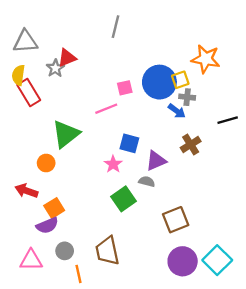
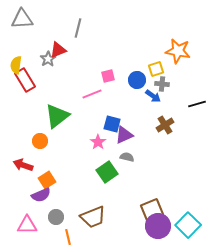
gray line: (115, 27) -> (78, 28), moved
gray triangle: (25, 42) -> (22, 19), moved
blue circle: (159, 82) -> (137, 80), moved, size x0.6
purple triangle: (156, 161) -> (124, 135), moved
brown square: (176, 220) -> (152, 210), moved
brown trapezoid: (107, 251) -> (93, 217), turned -100

